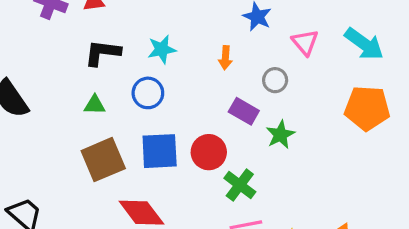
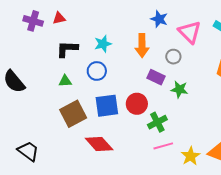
pink triangle: (305, 42) -> (190, 32), size x1.4
orange arrow: (225, 58) -> (142, 46), size x1.6
green star: (280, 135) -> (179, 89), turned -30
green cross: (240, 185) -> (157, 122), turned 30

